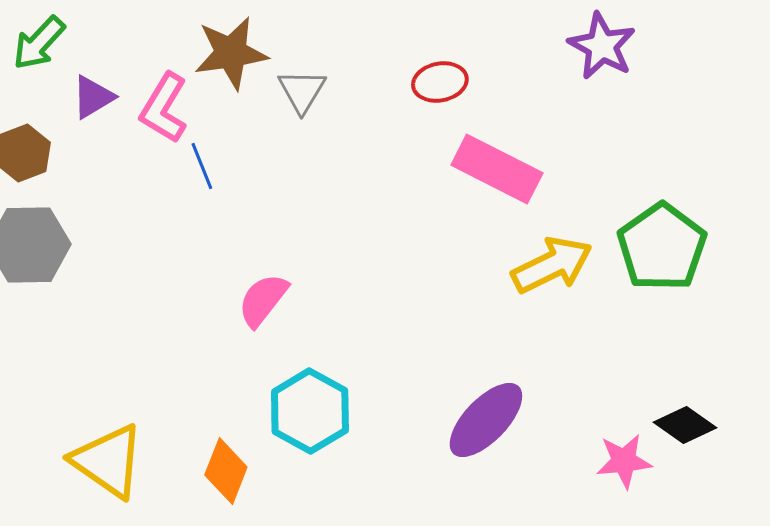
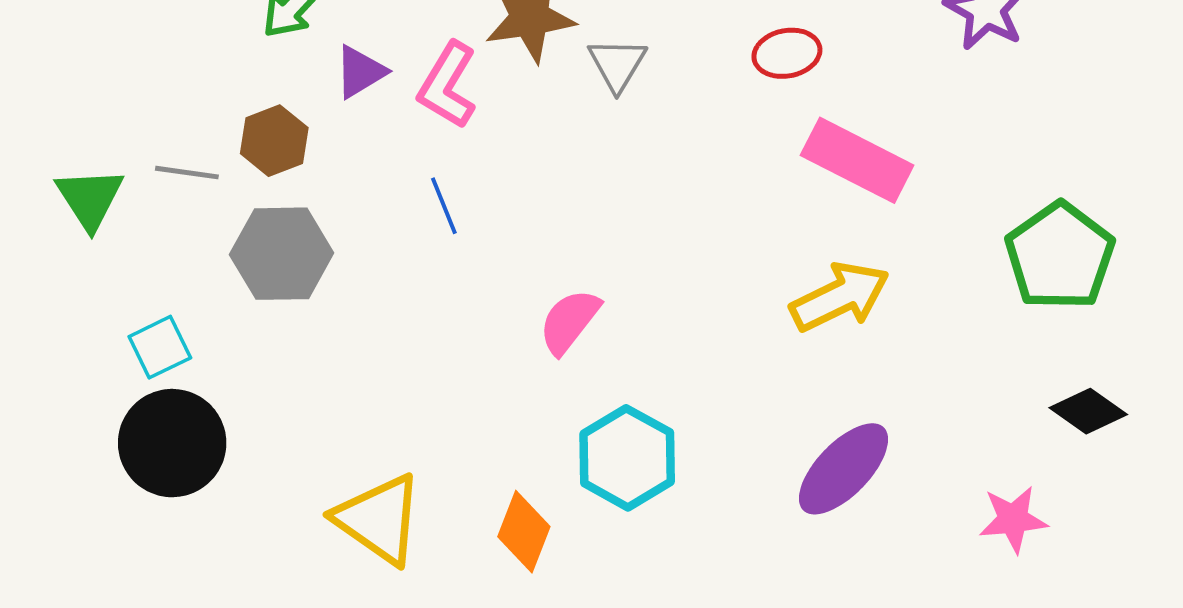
blue line: (202, 166) -> (444, 206), moved
yellow arrow: (552, 265) -> (840, 297), moved
black diamond: (685, 425) -> (1088, 411), moved

